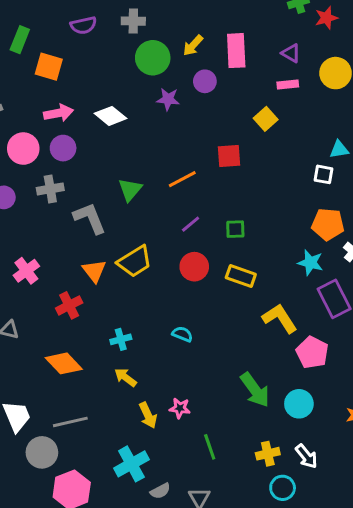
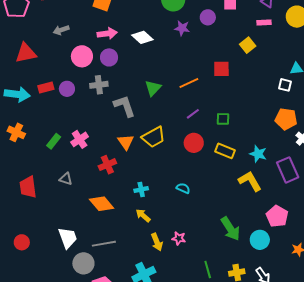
cyan star: (310, 263) -> (258, 154), moved
pink pentagon: (312, 352) -> (277, 216), moved
green line: (210, 447) -> (208, 269), moved

